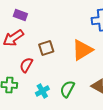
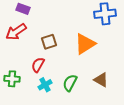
red semicircle: (26, 65) -> (38, 65), moved

